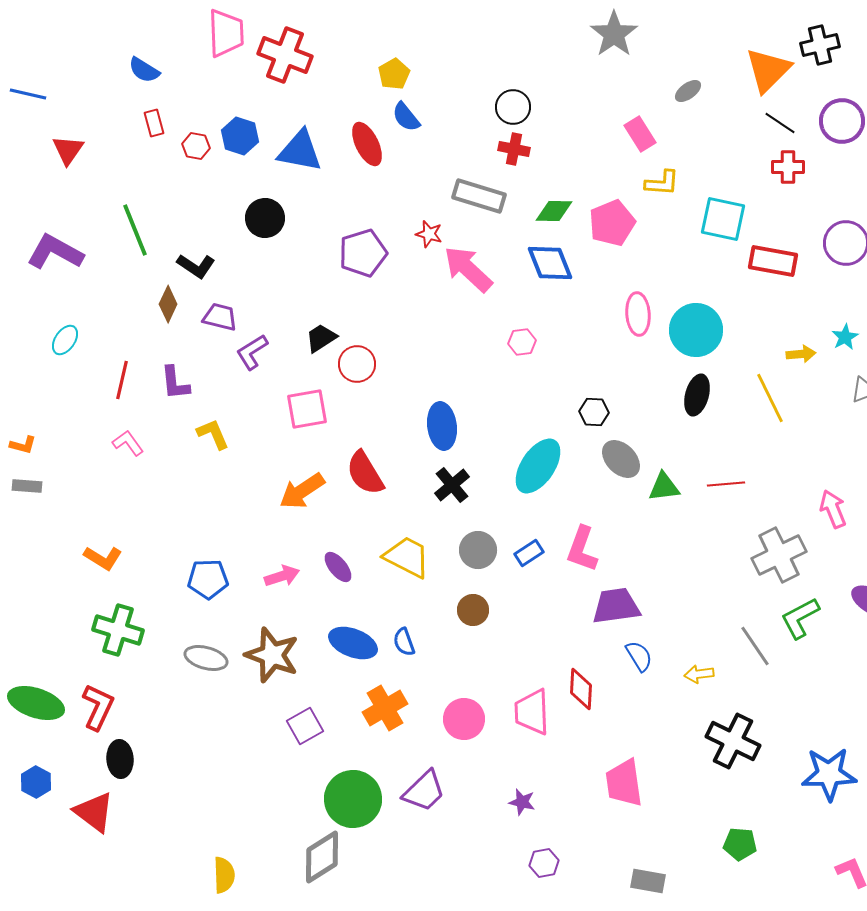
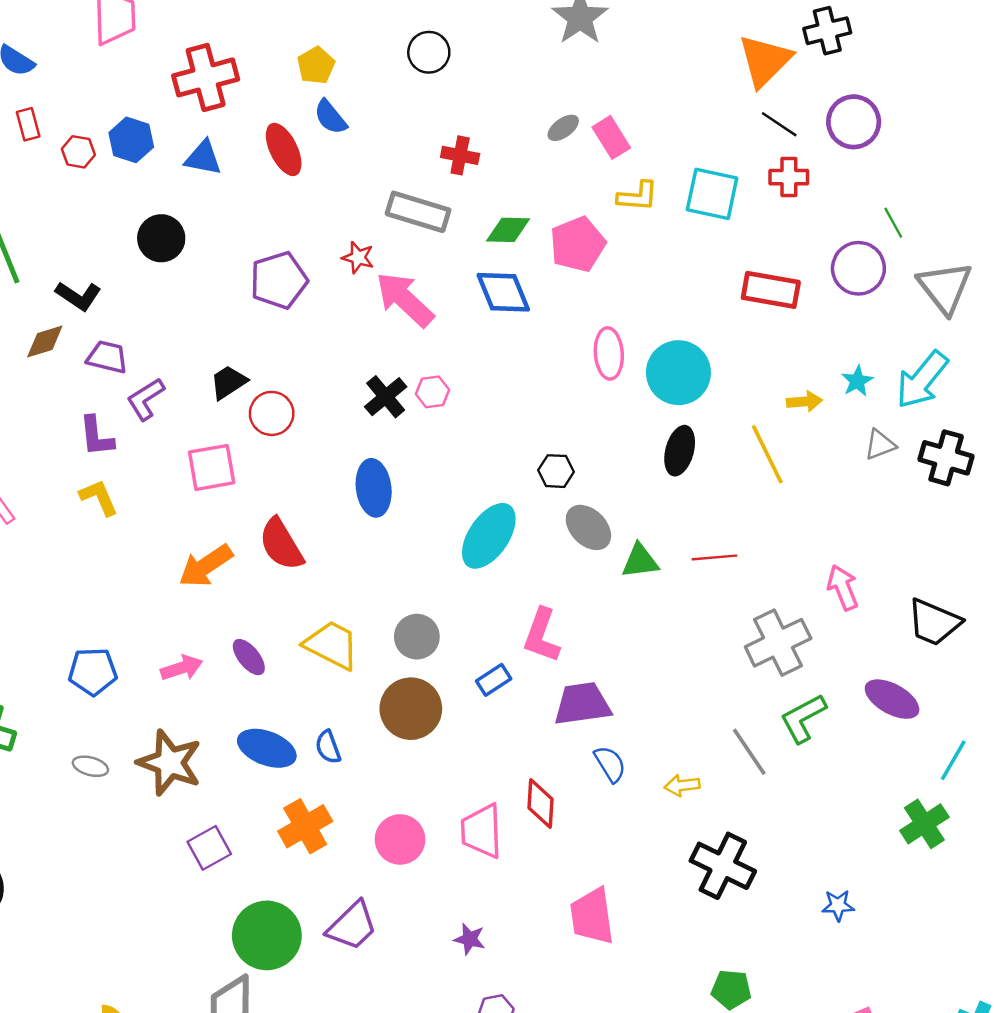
red cross: (285, 55) -> (206, 77), moved, turned -36
gray ellipse: (688, 91) -> (563, 128), moved
black circle: (513, 107) -> (429, 52), moved
blue triangle: (300, 151) -> (203, 158), size x0.7
cyan square: (723, 219) -> (712, 194), moved
brown diamond: (168, 304) -> (45, 341), turned 48
pink hexagon: (522, 342) -> (432, 392), moved
purple L-shape: (175, 383) -> (96, 436), moved
black cross: (452, 485) -> (386, 397), moved
blue rectangle: (529, 553) -> (494, 680), moved
brown circle: (473, 610) -> (411, 709), size x1.6
gray ellipse: (206, 658) -> (90, 766), size x0.7
blue star: (829, 774) -> (838, 905), size x0.5

